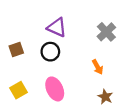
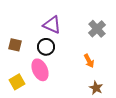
brown square: (16, 49) -> (15, 45), turned 32
pink ellipse: (55, 89) -> (40, 70), moved

